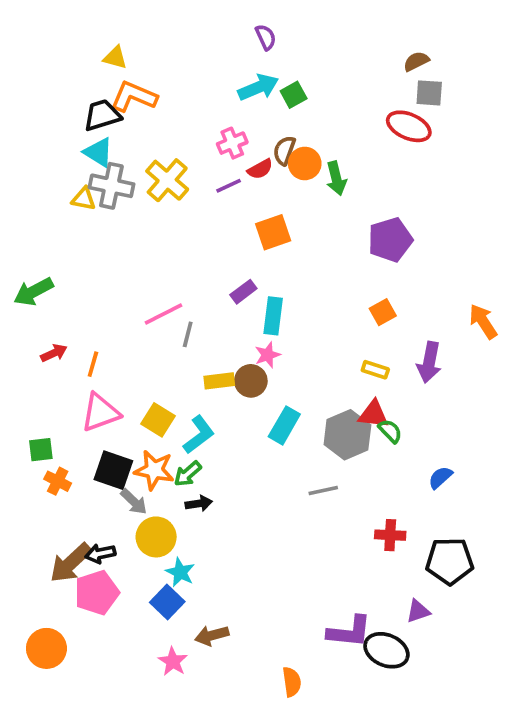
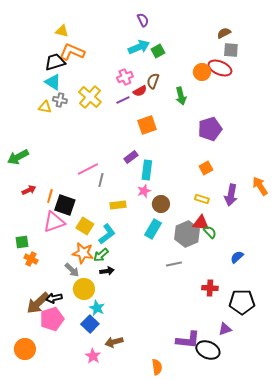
orange circle: (305, 163) -> (202, 72), moved
gray cross: (111, 186) -> (60, 100), size x0.6
orange arrow: (483, 321) -> (260, 186), moved
brown circle: (251, 381) -> (161, 204), moved
black square: (113, 470) -> (65, 205), moved

